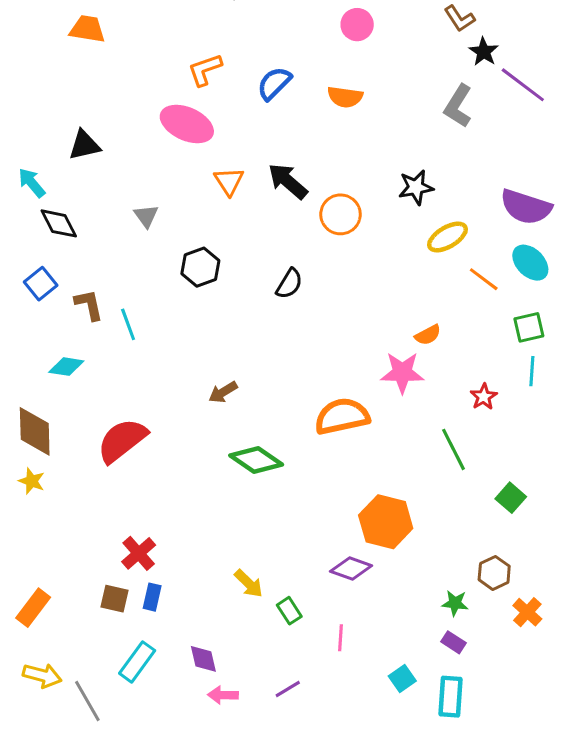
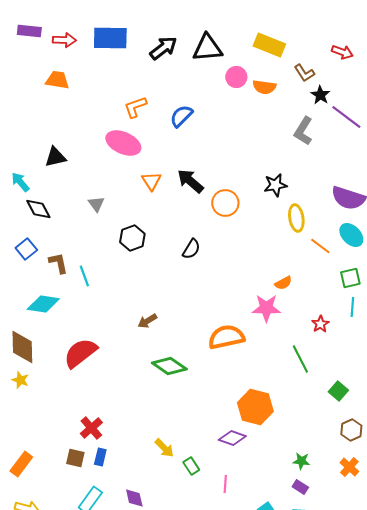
orange semicircle: (345, 97) -> (264, 87), moved
yellow ellipse: (447, 237) -> (296, 218), turned -68
cyan diamond: (66, 367) -> (43, 304), size x1.4
brown hexagon: (494, 573) -> (351, 430), moved

